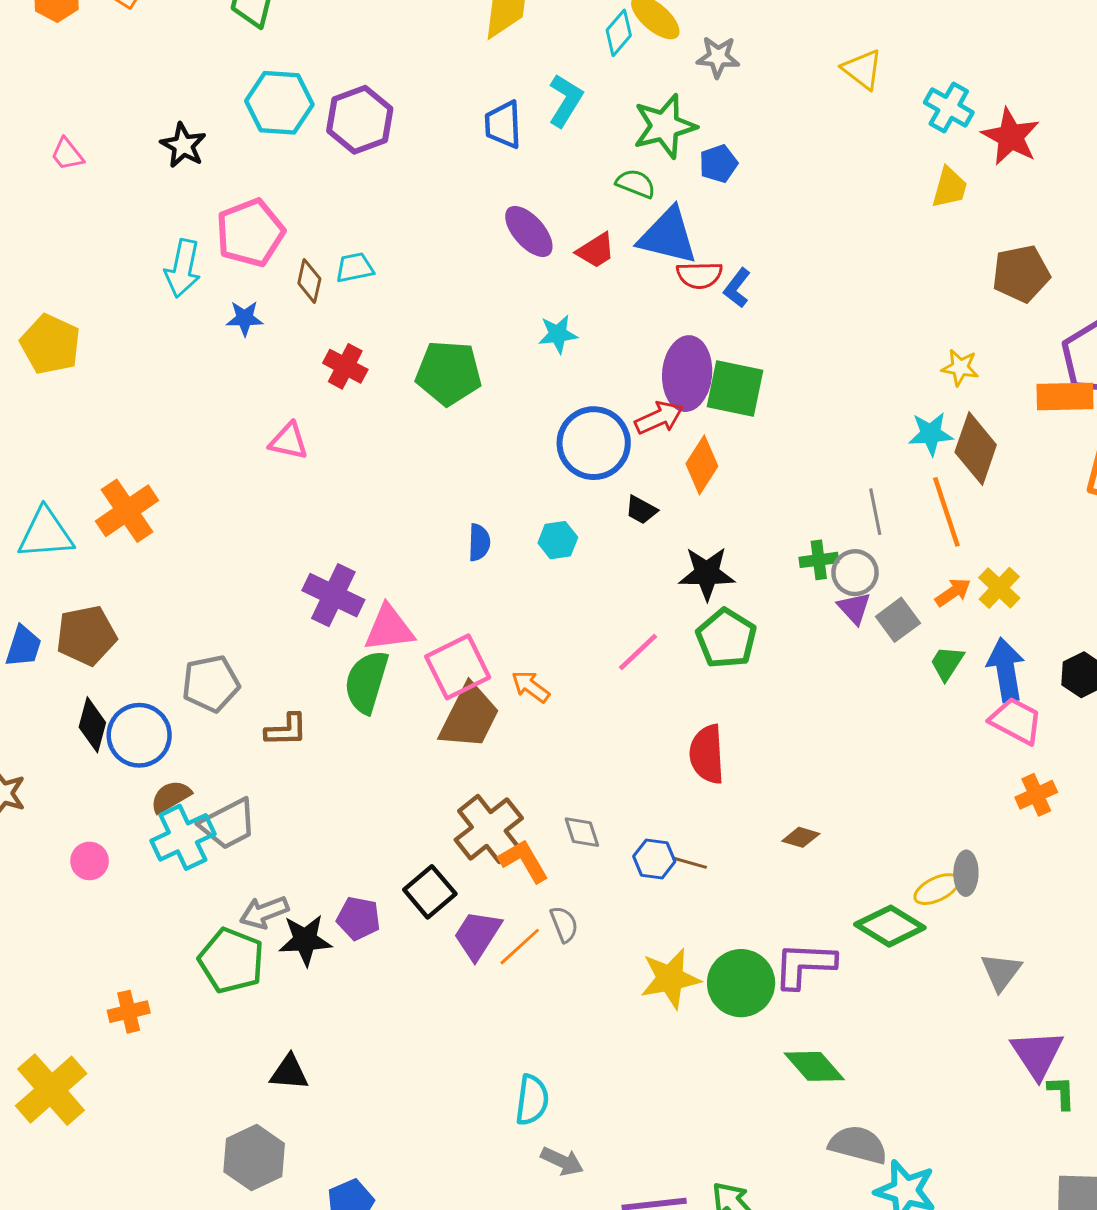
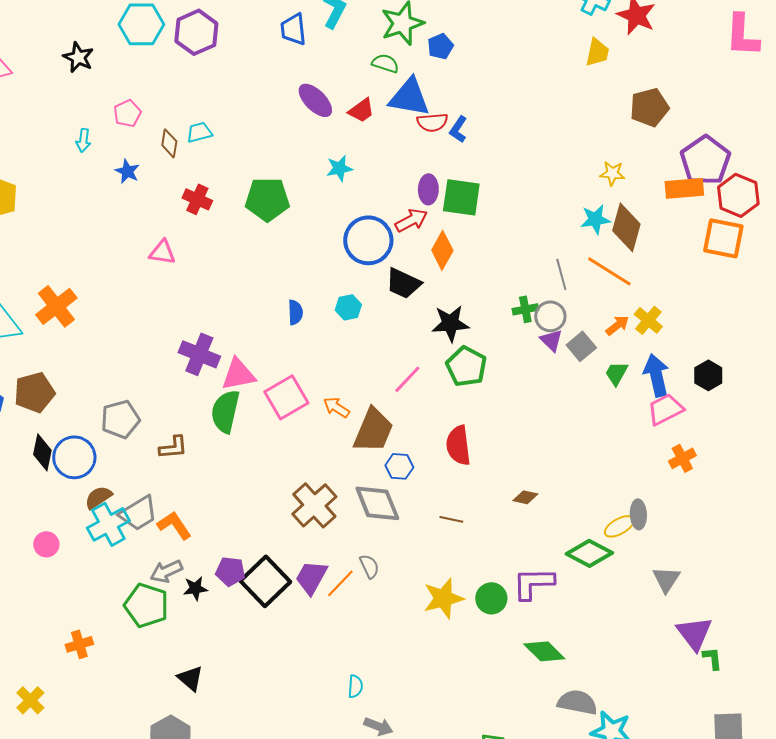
pink pentagon: (250, 233) -> (127, 113), size x0.6
cyan arrow: (183, 268) -> (83, 140), size x0.6
blue star: (245, 318) -> (127, 171), turned 30
purple ellipse: (687, 374) -> (428, 189), size x0.6
black trapezoid: (641, 510) -> (403, 283), size x1.6
orange line: (946, 512) -> (609, 271), turned -36
brown trapezoid: (469, 717) -> (373, 430), moved
pink trapezoid: (1016, 721) -> (665, 409), turned -51
gray diamond: (582, 832) -> (377, 503), size x1.8
blue hexagon: (654, 859) -> (399, 466), moved
orange L-shape: (524, 861) -> (174, 525), moved
black square: (430, 892) -> (265, 581), moved, size x1.4
black star: (305, 940) -> (195, 588), size x0.7
green circle: (741, 983) -> (491, 598), size x0.7
black triangle: (289, 1072) -> (190, 678), turned 40
yellow cross: (51, 1090) -> (30, 700), size x0.6
cyan semicircle: (532, 1100) -> (355, 686), size x0.7

